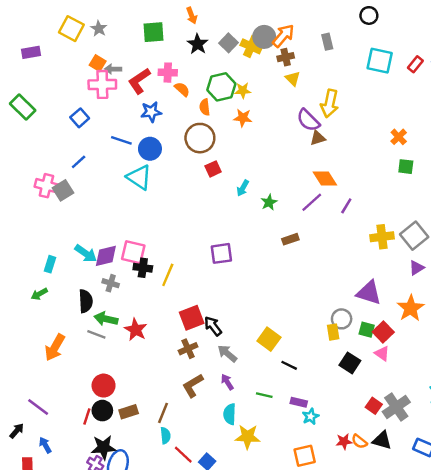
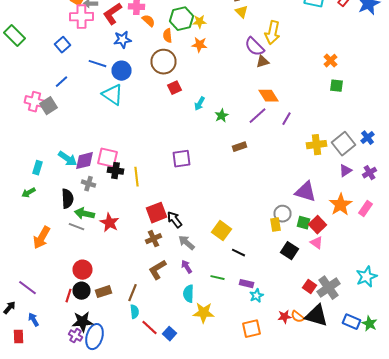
yellow line: (168, 275) -> (136, 177), turned -30
black triangle: (382, 440) -> (316, 316), size x1.4

